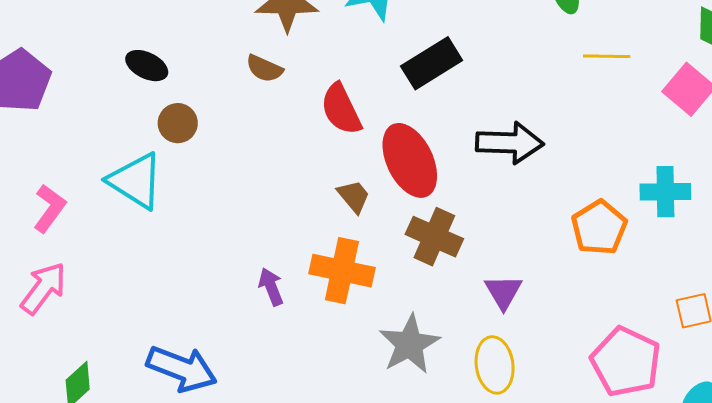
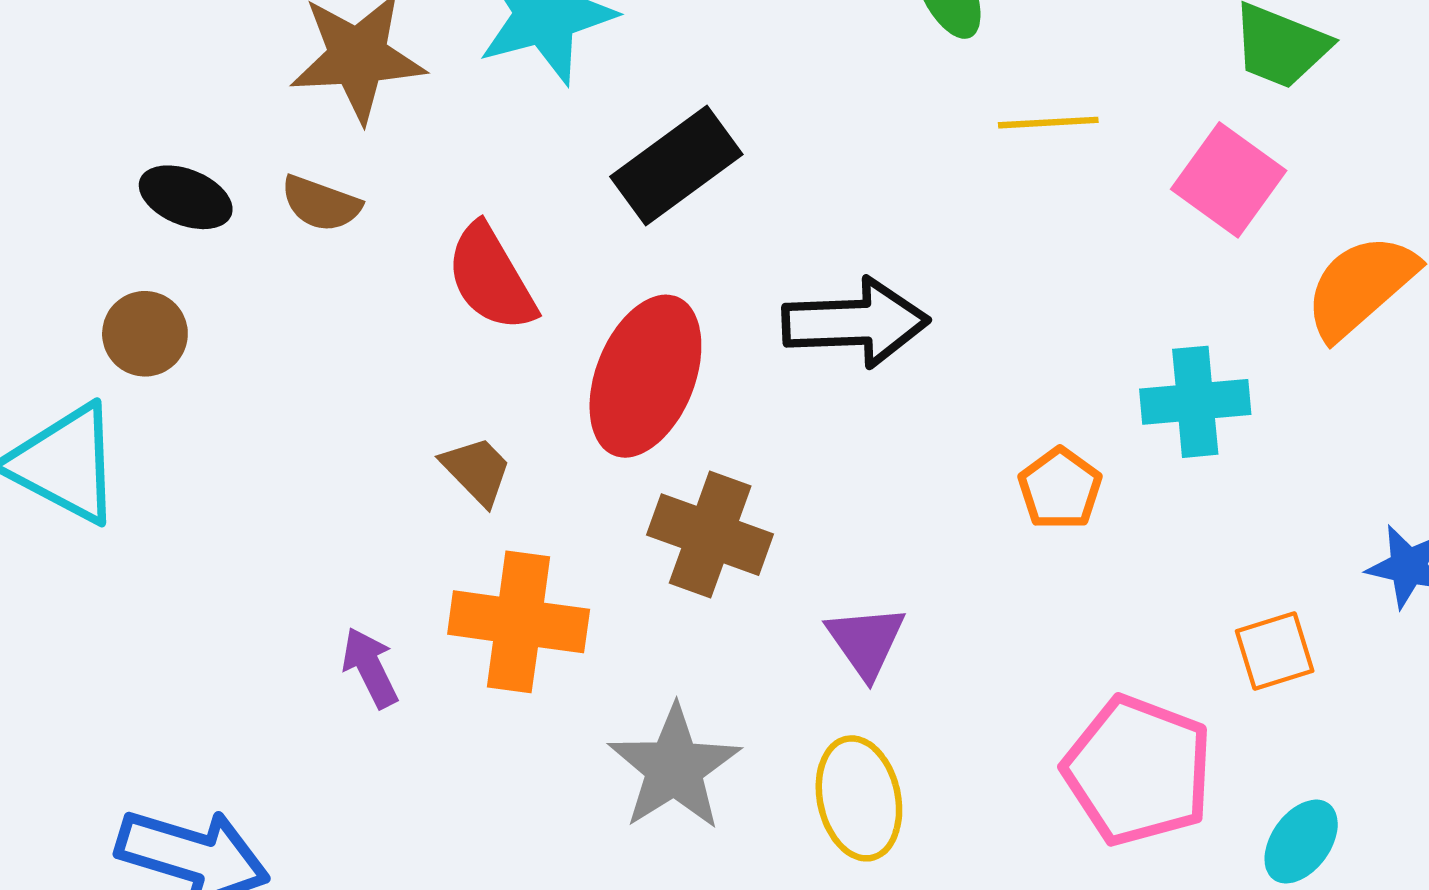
black ellipse: (147, 66) -> (186, 197), moved
red ellipse: (410, 160) -> (645, 376), turned 52
brown trapezoid: (354, 196) -> (477, 471), moved
orange pentagon: (599, 228) -> (1060, 489), size x0.7

